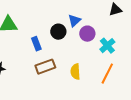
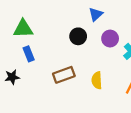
blue triangle: (74, 21) -> (96, 14), moved
blue rectangle: (36, 44) -> (29, 54), moved

